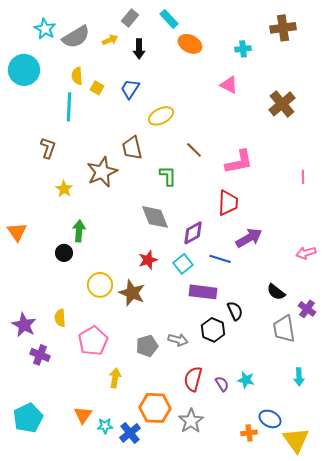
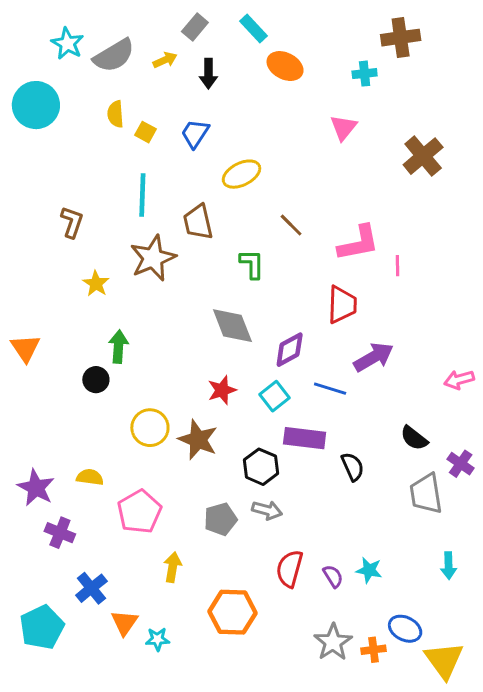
brown cross: (283, 28) -> (401, 38), moved
pink triangle: (229, 85) -> (344, 128), turned 42
cyan line: (69, 107) -> (142, 195), moved
pink line: (303, 177) -> (398, 266), moved
yellow semicircle: (60, 318) -> (90, 477), turned 102
black hexagon: (213, 330) -> (261, 467), moved
gray star: (191, 421) -> (333, 642), moved
blue cross: (130, 433) -> (91, 588), moved

